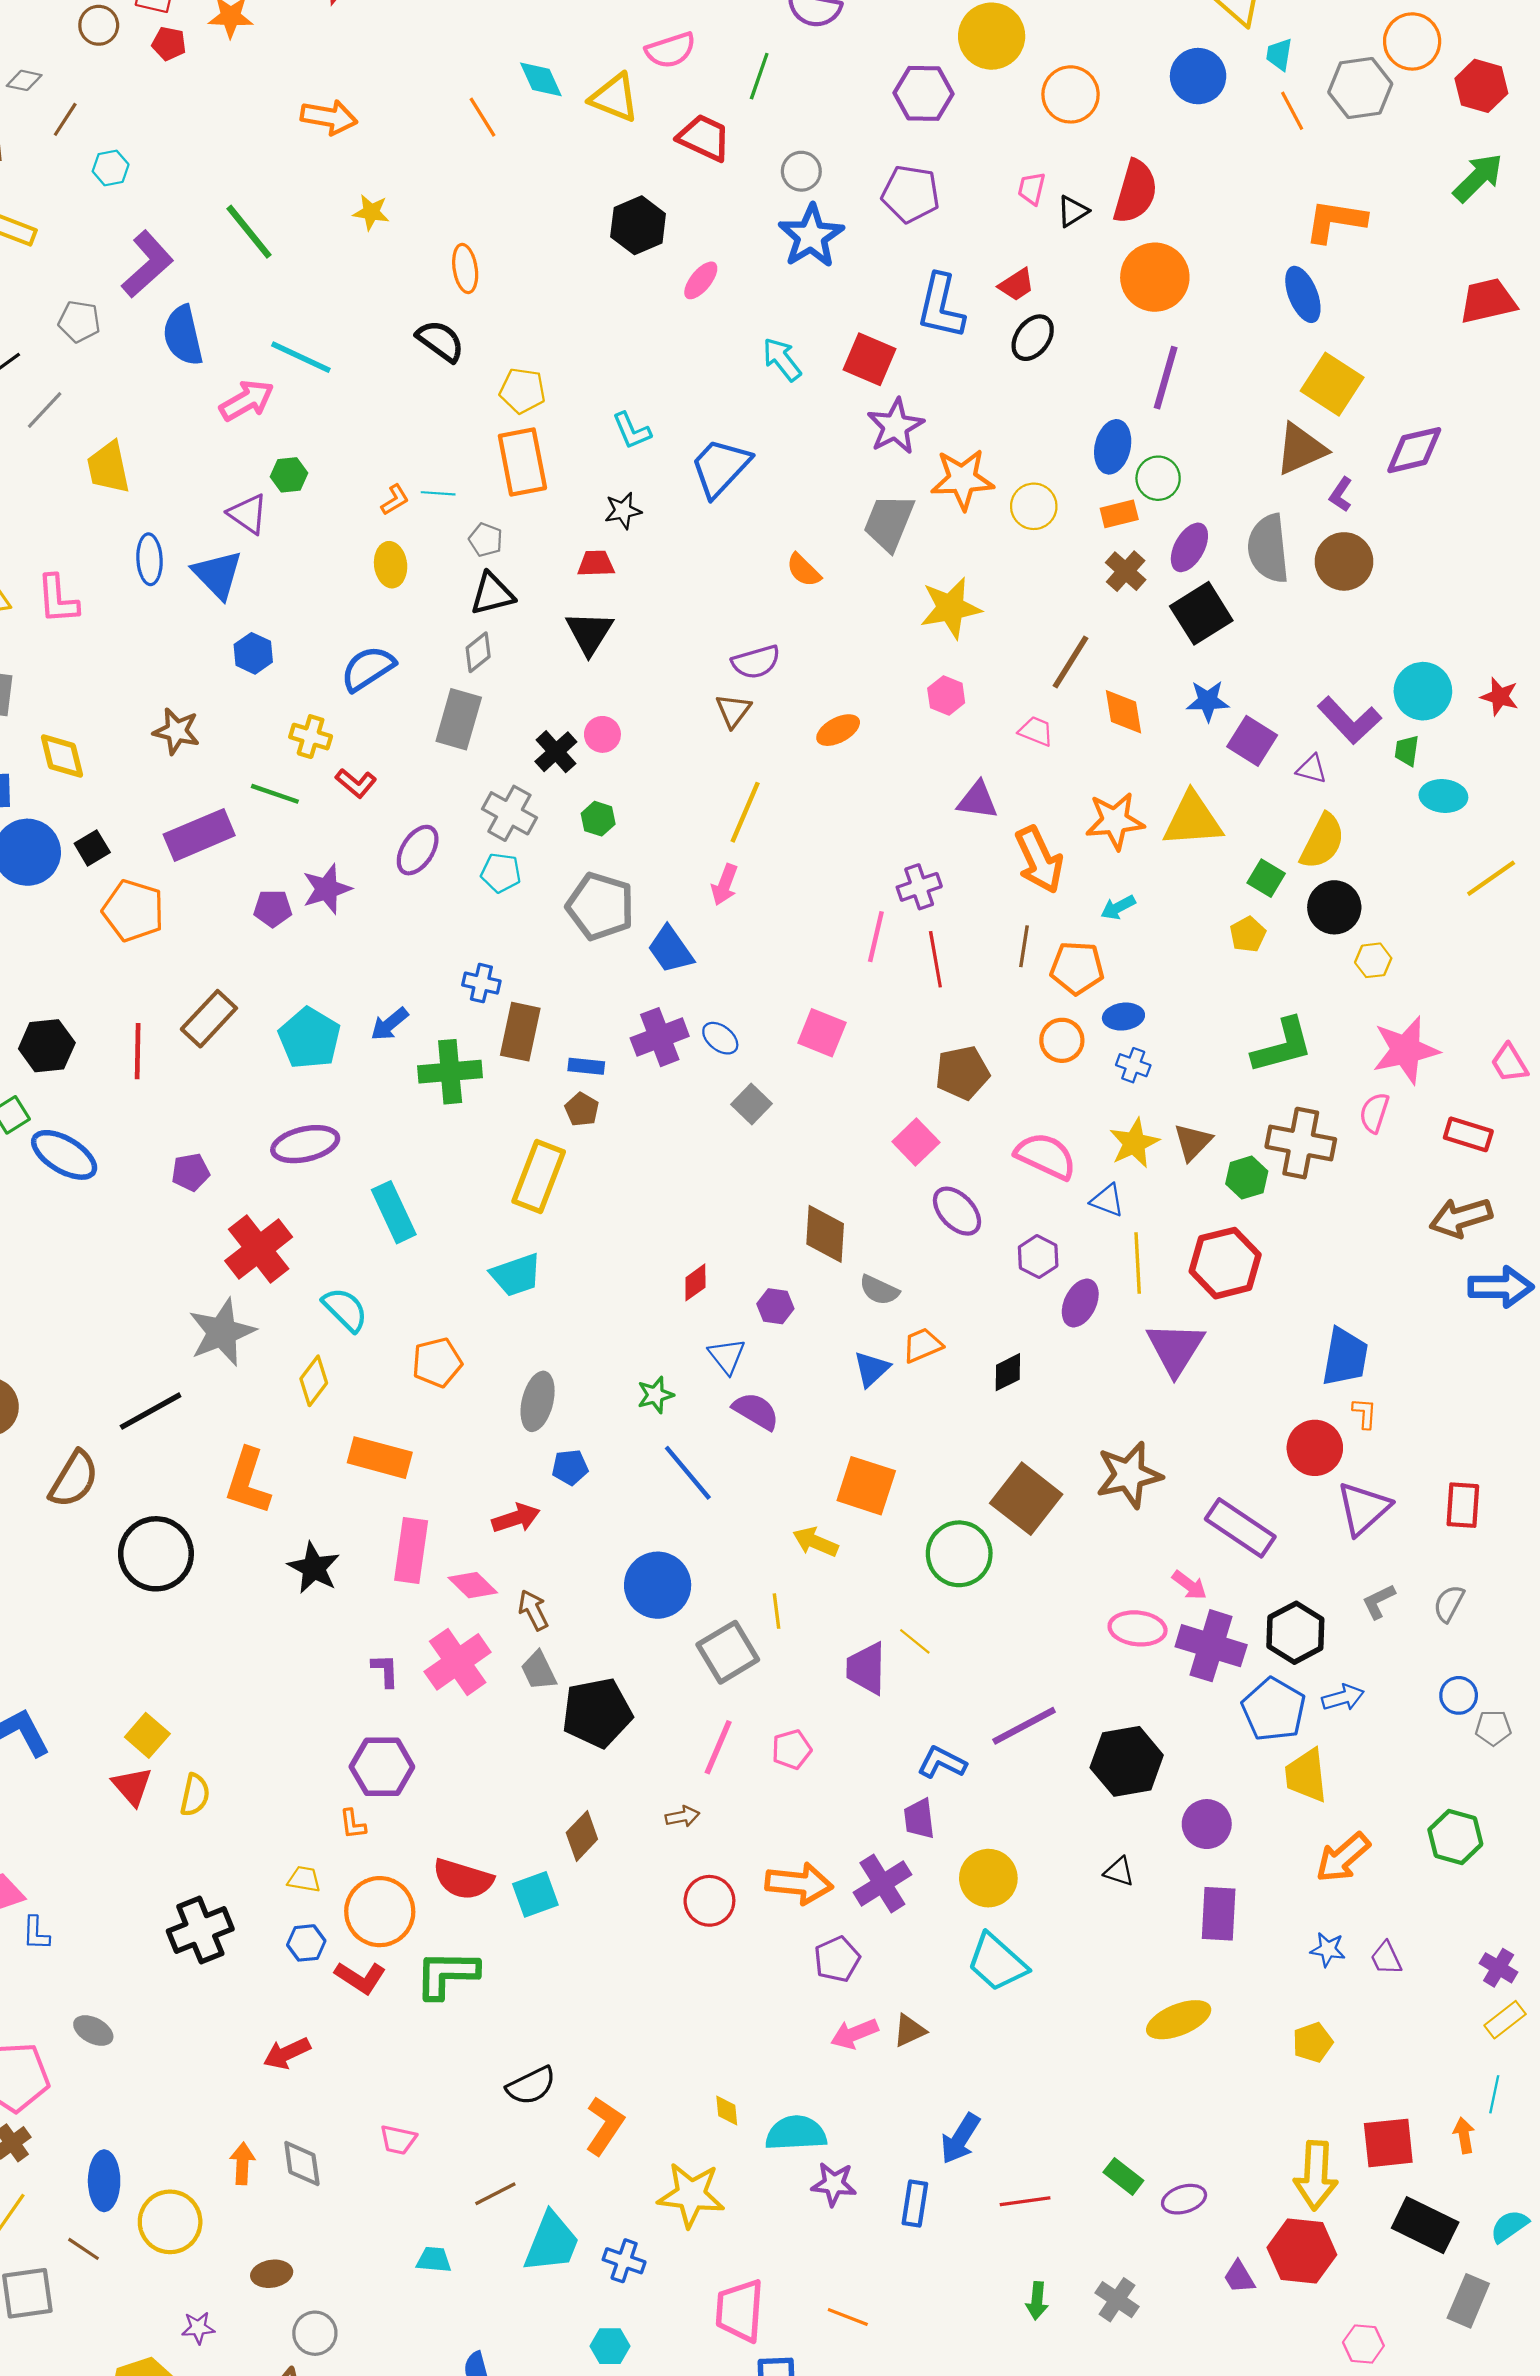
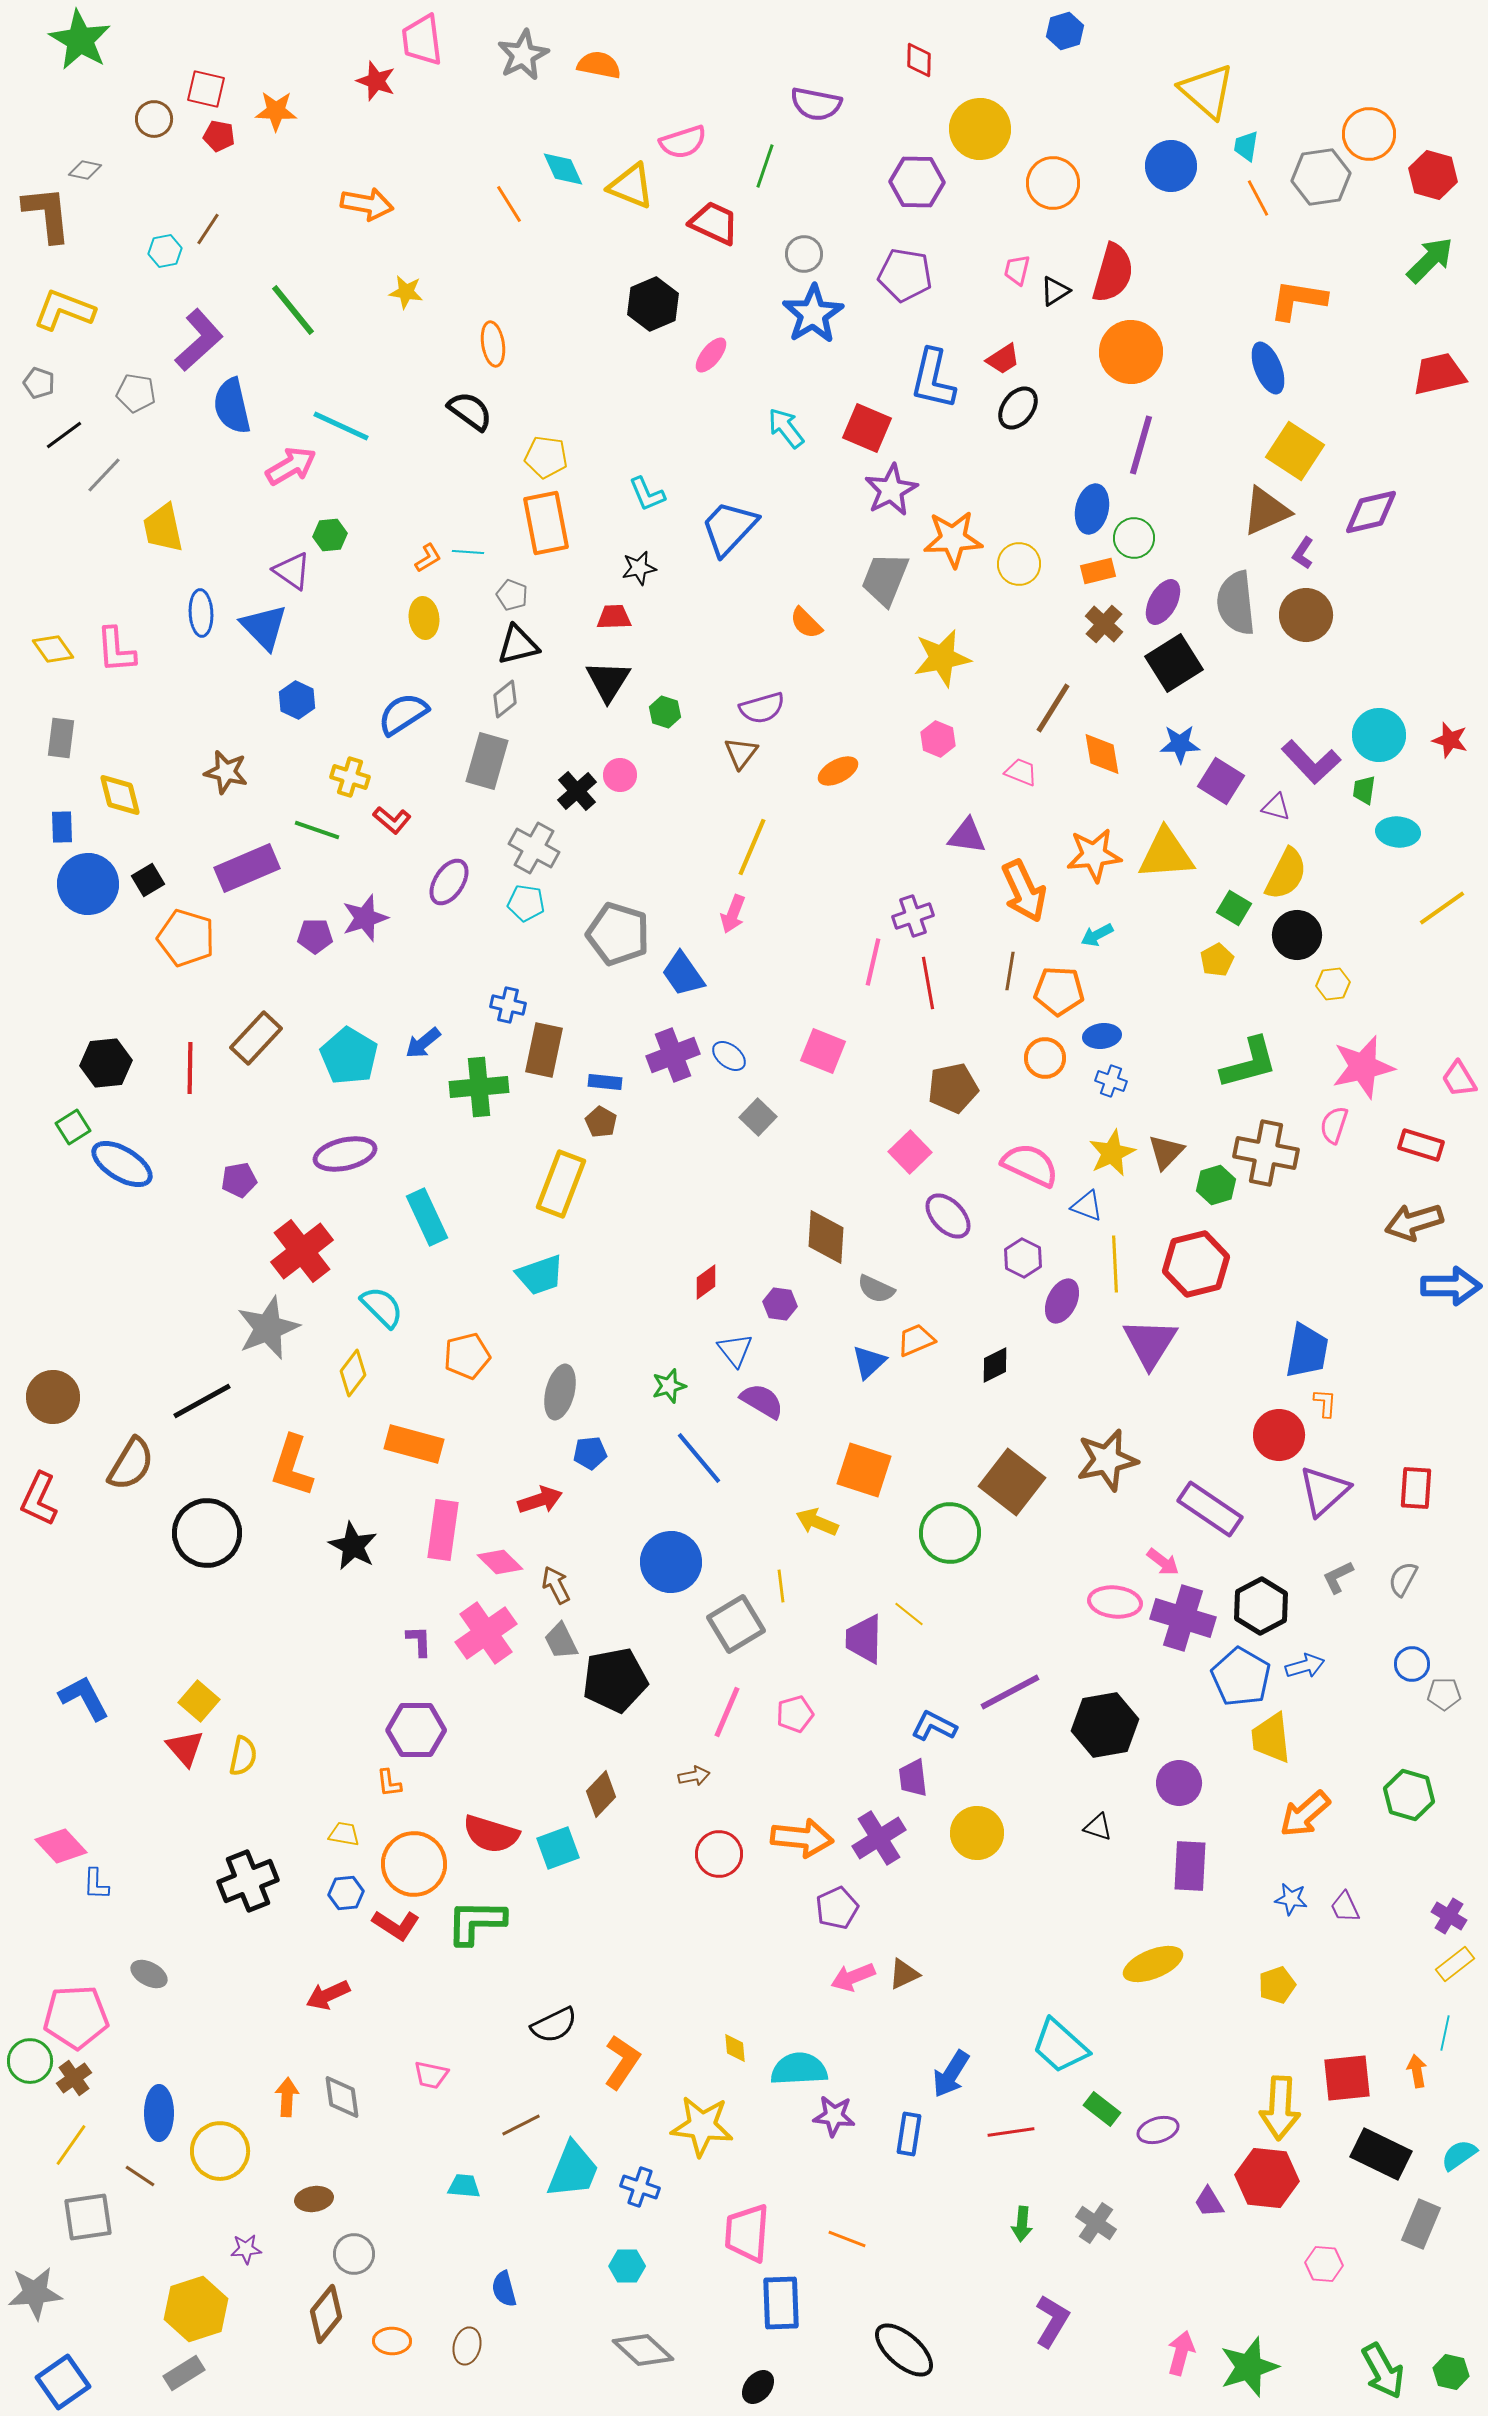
brown line: (65, 119) -> (208, 229), moved
green hexagon: (598, 819) -> (665, 712), moved
cyan trapezoid: (997, 1962) -> (1060, 2046), moved

